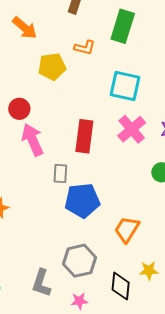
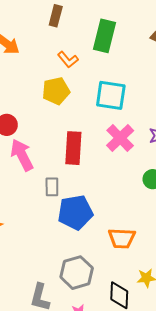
orange L-shape: (85, 48) -> (68, 60), turned 40
yellow pentagon: (52, 67) -> (56, 91), moved
orange trapezoid: (127, 229) -> (122, 238), turned -116

